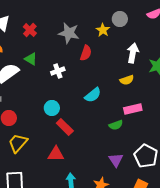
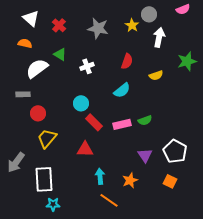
red semicircle: (86, 53) -> (127, 61), moved
white arrow: (133, 53) -> (159, 37), moved
pink rectangle: (133, 109) -> (122, 124), moved

